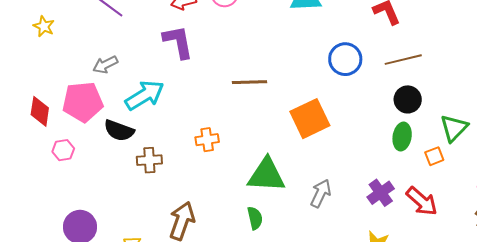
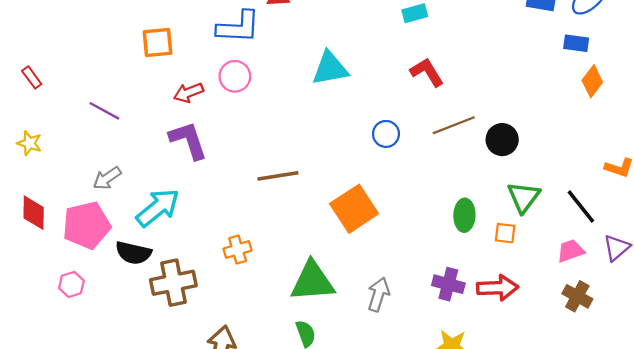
blue circle: (345, 59) -> (386, 134), size x0.7
black circle: (408, 99) -> (502, 140), moved
red diamond: (40, 111) -> (34, 213), moved
orange square: (434, 156) -> (505, 233), turned 36
brown cross: (149, 160) -> (173, 283), size x1.5
purple cross: (381, 193) -> (448, 284), turned -32
red arrow: (422, 201) -> (498, 288), turned -36

